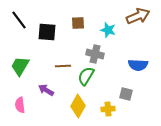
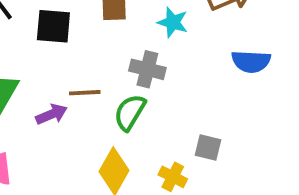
blue semicircle: (138, 65) -> (251, 61), moved
purple arrow: (46, 90) -> (52, 114), moved, turned 126
yellow cross: (108, 109) -> (173, 177), turned 32

